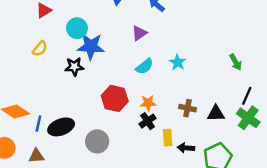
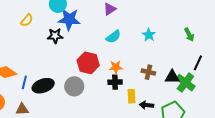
cyan star: (178, 62) -> (149, 35), moved
green cross: (248, 118) -> (185, 83), moved
black cross: (148, 121) -> (115, 82), turned 32
gray circle: (97, 141) -> (74, 86), moved

